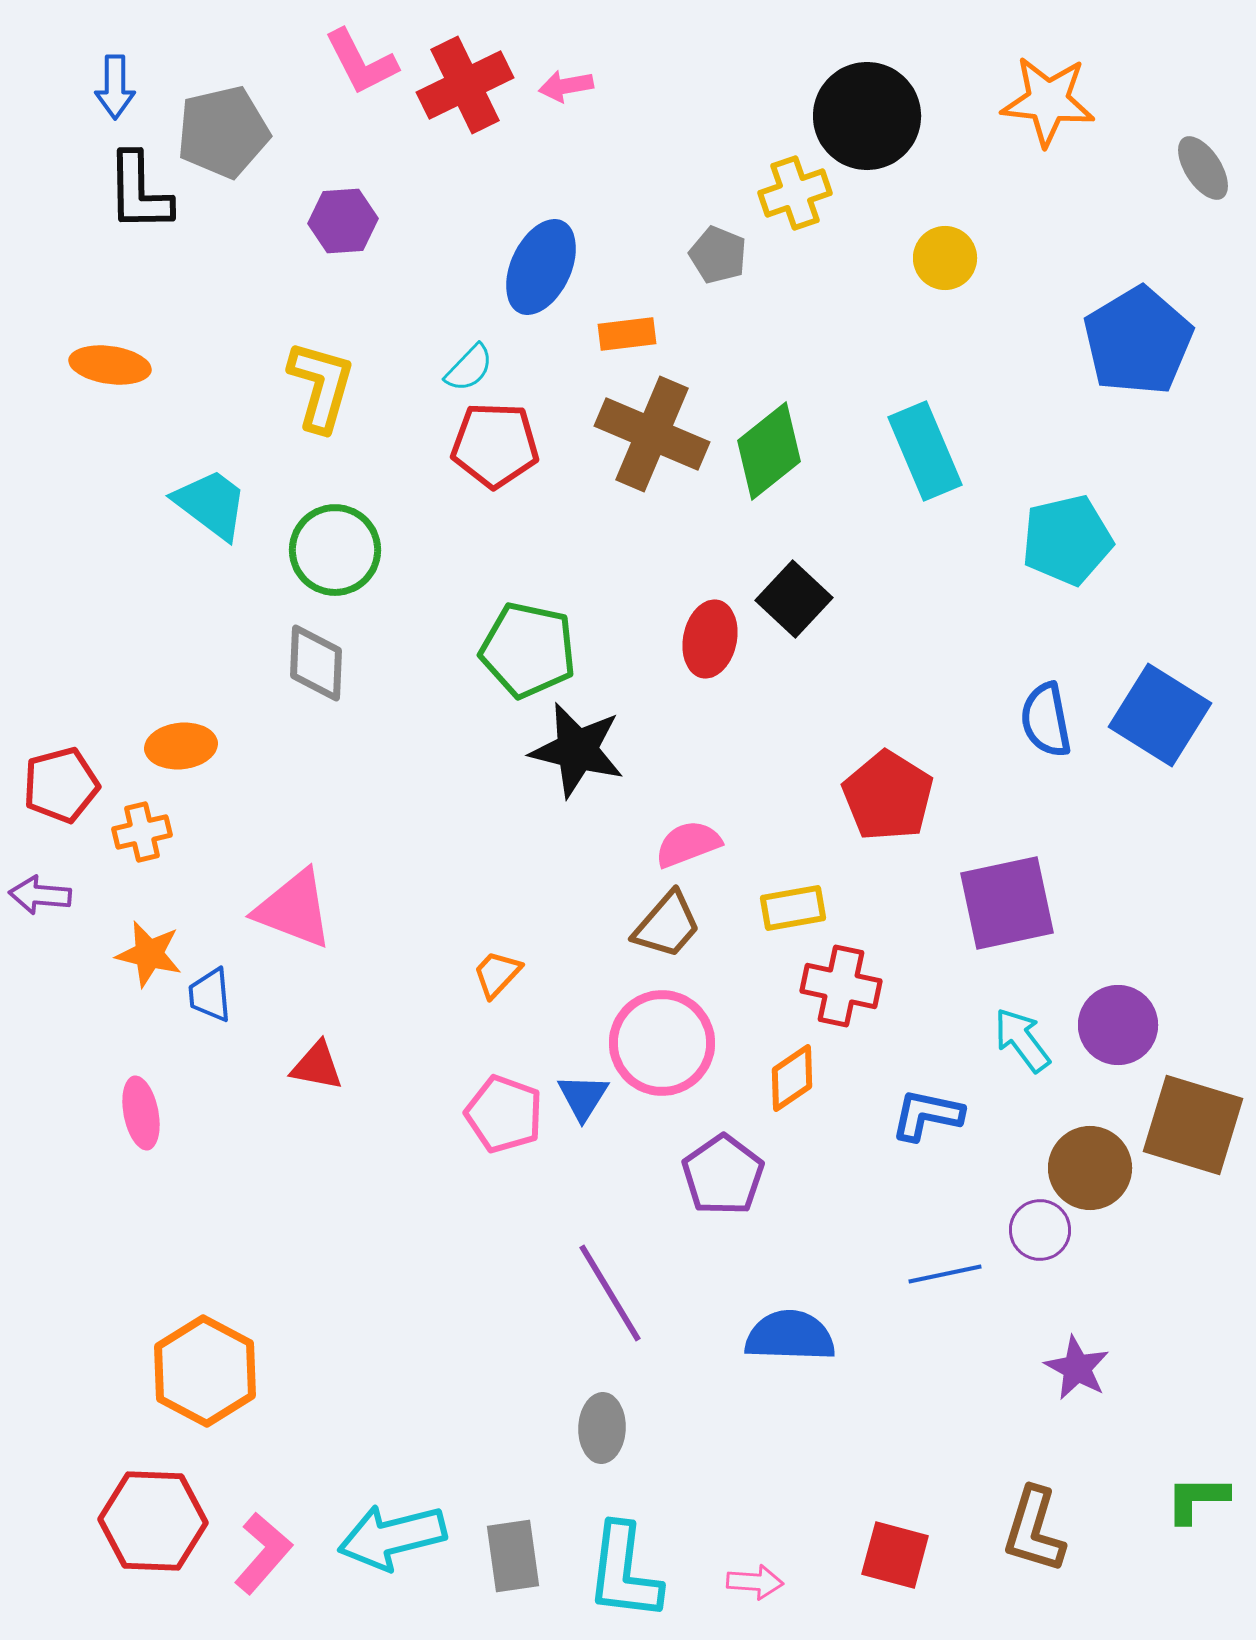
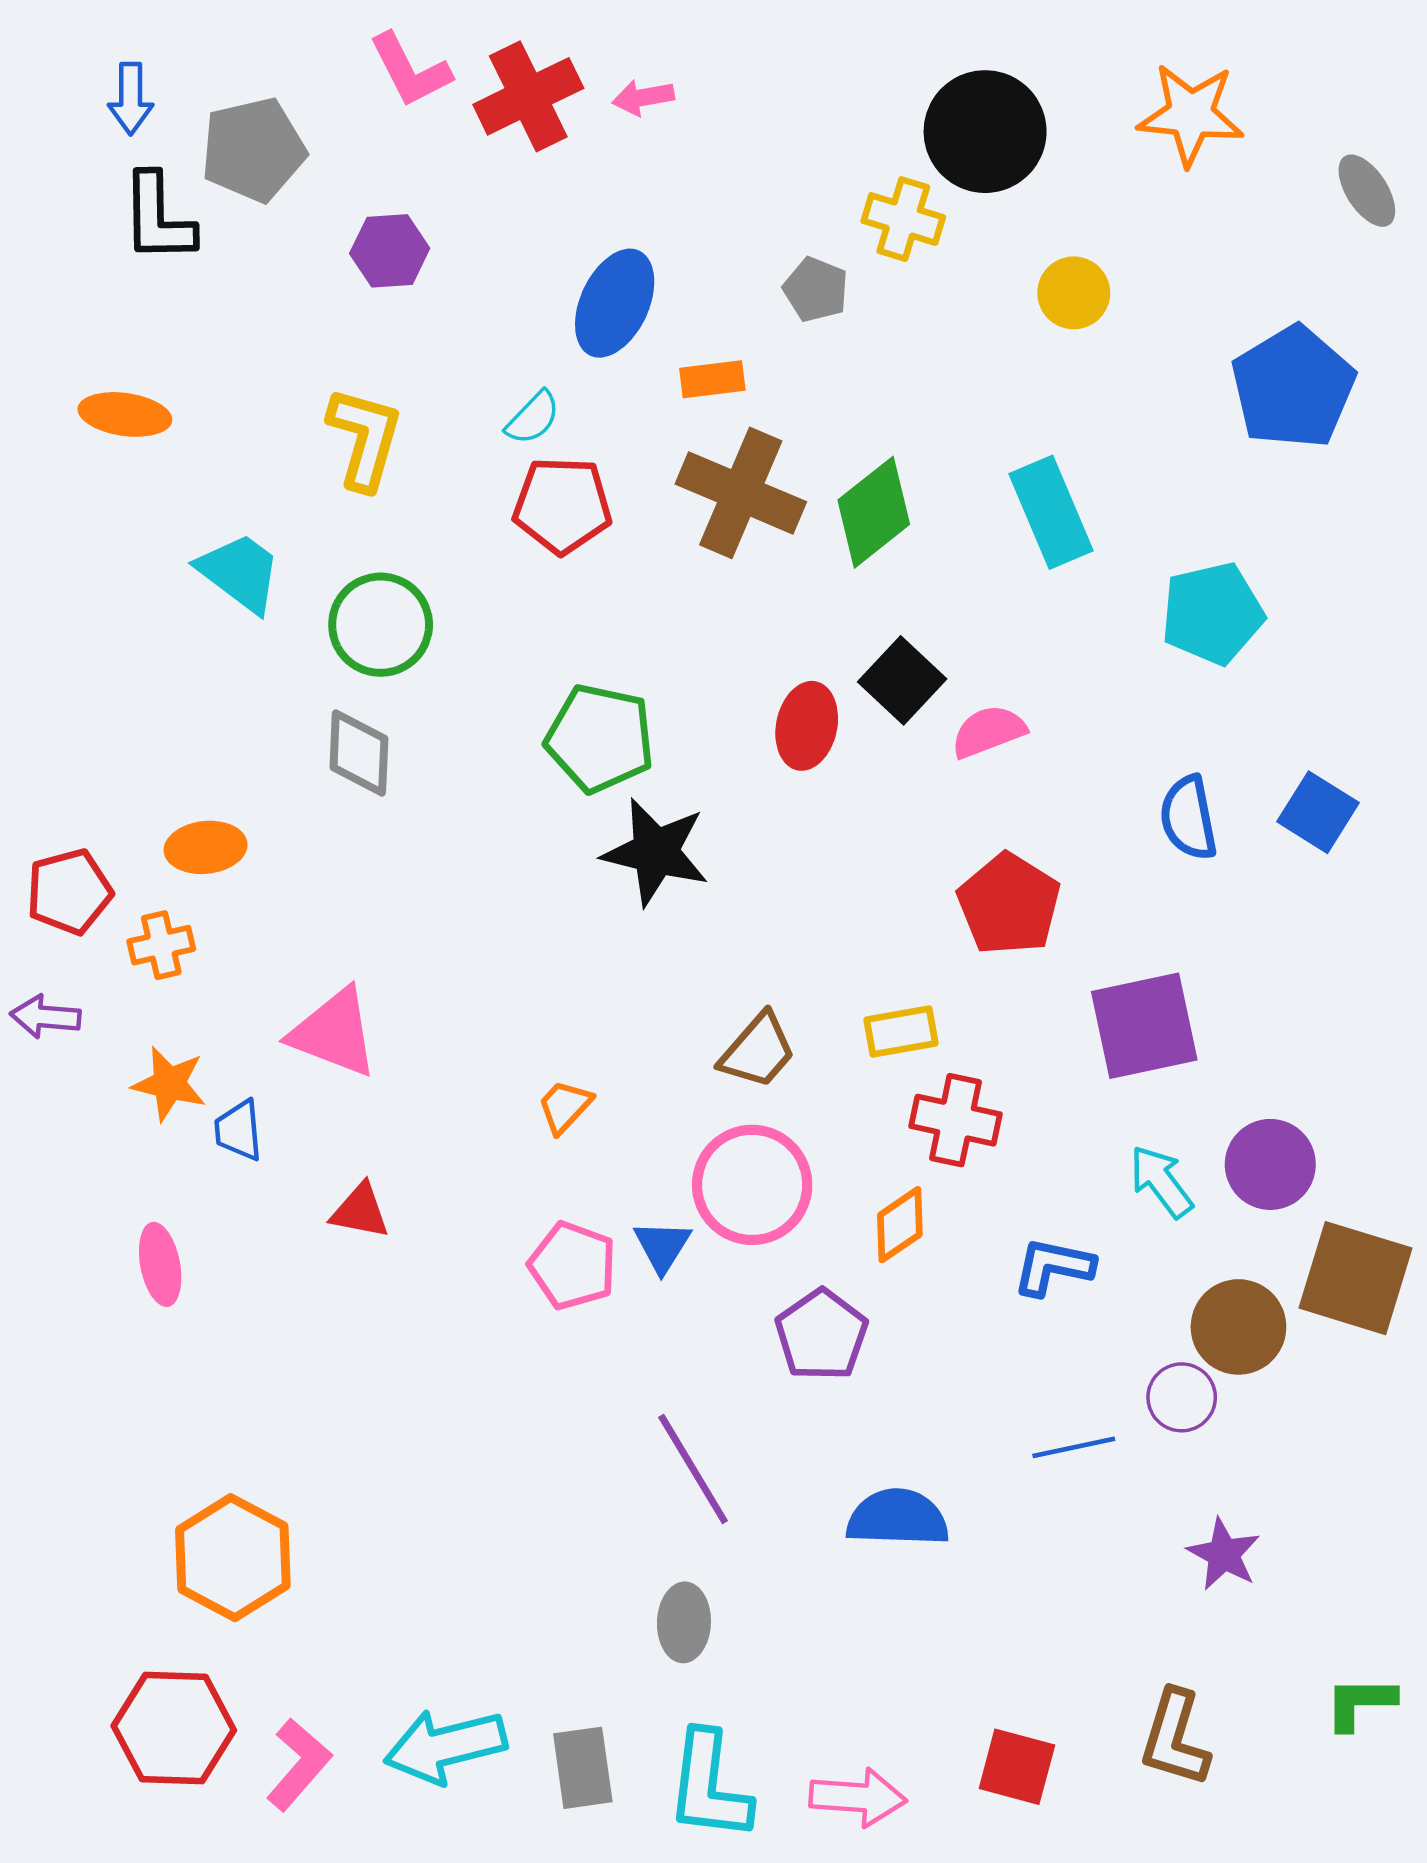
yellow cross: (795, 193) -> (903, 219), turned 36
blue square: (1160, 715) -> (1318, 812), size x0.7
pink semicircle: (688, 844) -> (988, 732), moved
pink arrow: (755, 1582) -> (858, 1797), size x1.5

